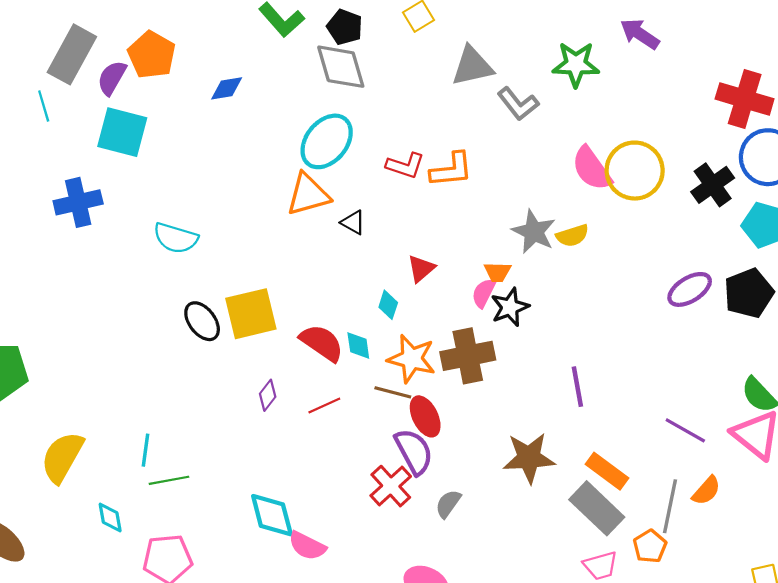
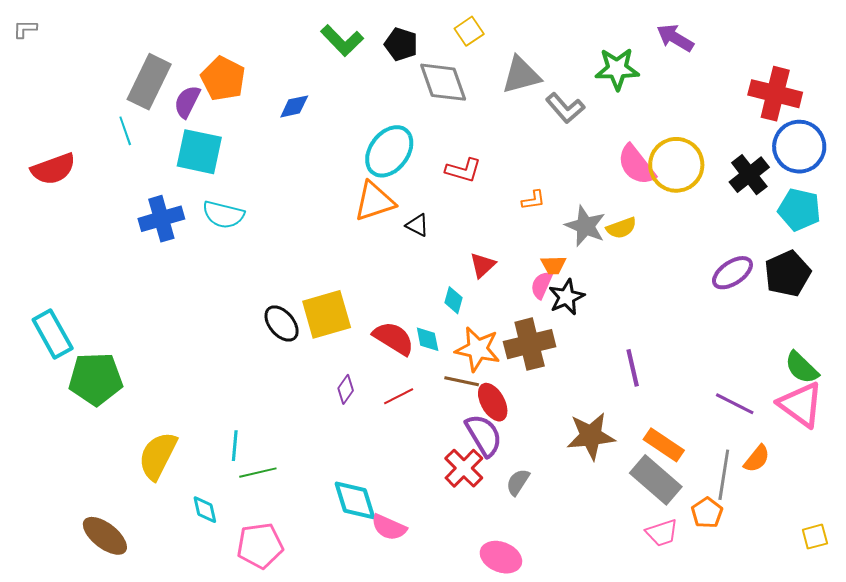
gray diamond: (341, 67) -> (443, 82), moved
orange L-shape: (451, 170) -> (533, 200), moved, size x0.6
cyan semicircle: (176, 238) -> (223, 215), moved

